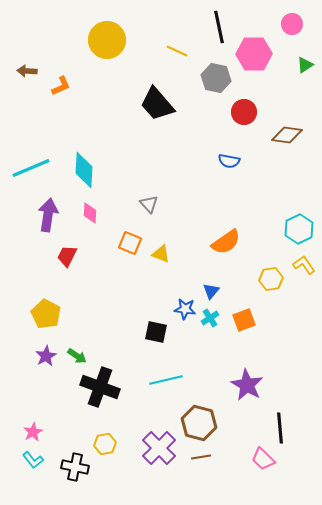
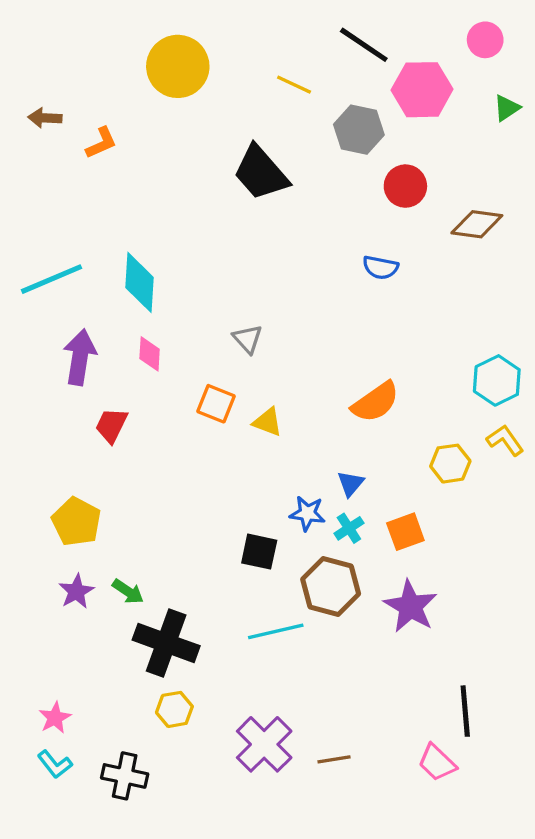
black line: (219, 27) -> (364, 45), turned -44
purple star: (247, 385) -> (410, 606), moved
brown hexagon: (199, 423) -> (331, 586), moved
yellow hexagon: (105, 444) -> (174, 709), moved

